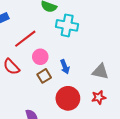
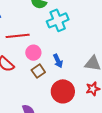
cyan cross: (67, 25) -> (58, 20), turned -30
red line: (25, 39) -> (18, 36), turned 35

